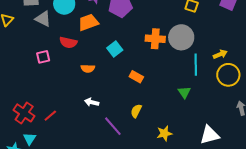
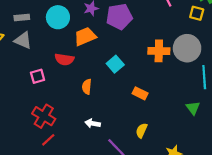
gray triangle: (43, 19) -> (23, 40), moved
orange semicircle: (88, 68) -> (87, 87), turned 96
red cross: (24, 113) -> (44, 116), moved

